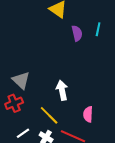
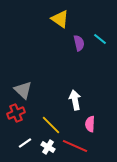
cyan line: (98, 29) -> (100, 39), turned -64
white arrow: (62, 90) -> (75, 100), moved

